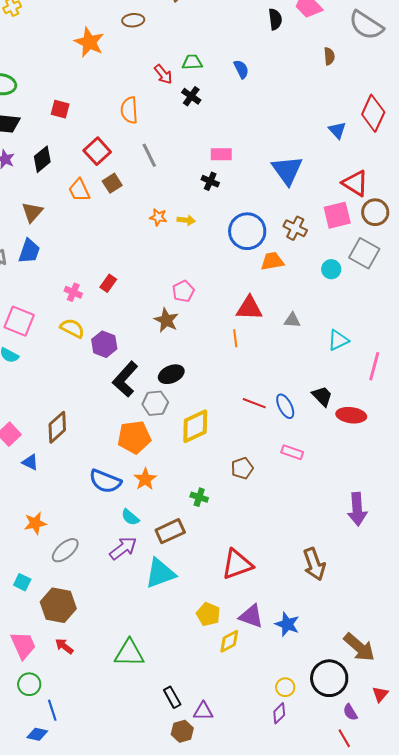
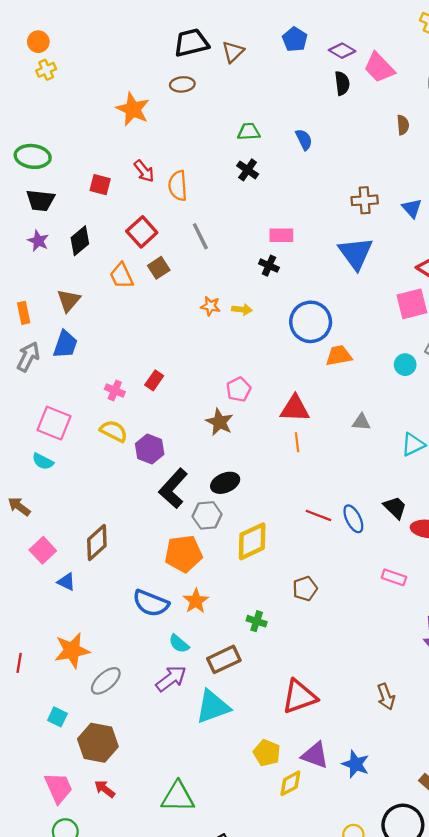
red arrow: (163, 74) -> (144, 171), moved
brown cross: (295, 228) -> (365, 200), moved, turned -30
red triangle: (249, 308) -> (295, 409), moved
pink rectangle: (292, 452) -> (394, 577), moved
orange star: (35, 523) -> (72, 650), size x1.4
brown arrow: (314, 564) -> (386, 697), size x0.7

